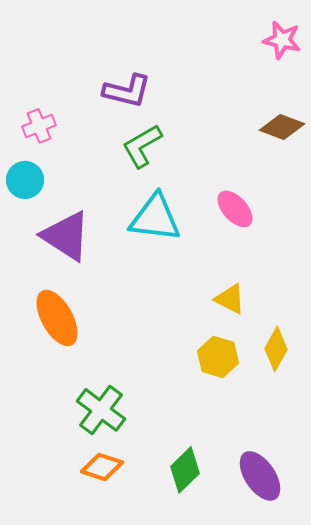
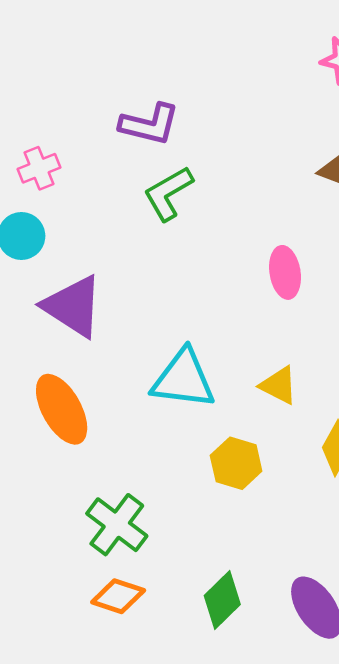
pink ellipse: (235, 209) -> (285, 272), turned 33
cyan triangle: (155, 218) -> (183, 379), moved
yellow hexagon: (218, 357) -> (236, 463), moved

